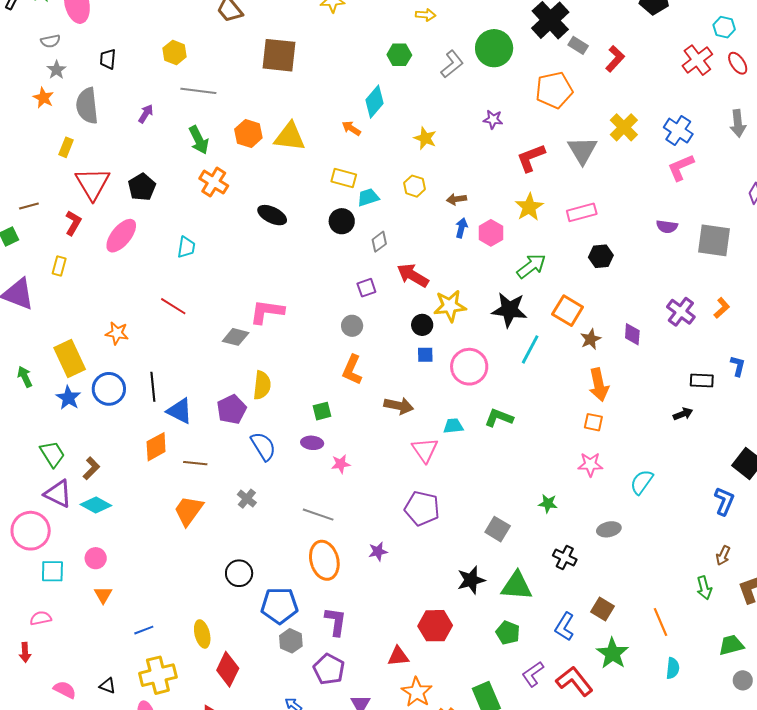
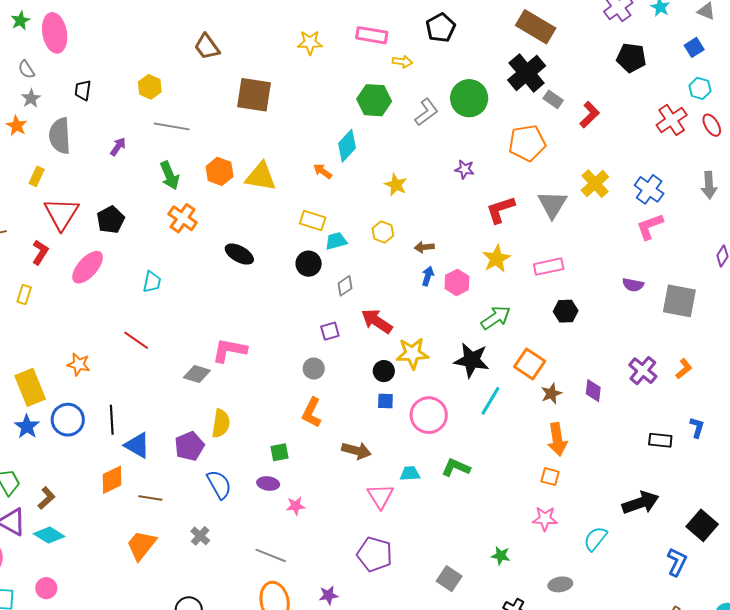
gray semicircle: (50, 41) -> (26, 69), turned 66
green hexagon: (399, 55) -> (374, 100), size x1.4
black arrow: (683, 414) -> (641, 503), moved, size x1.8

